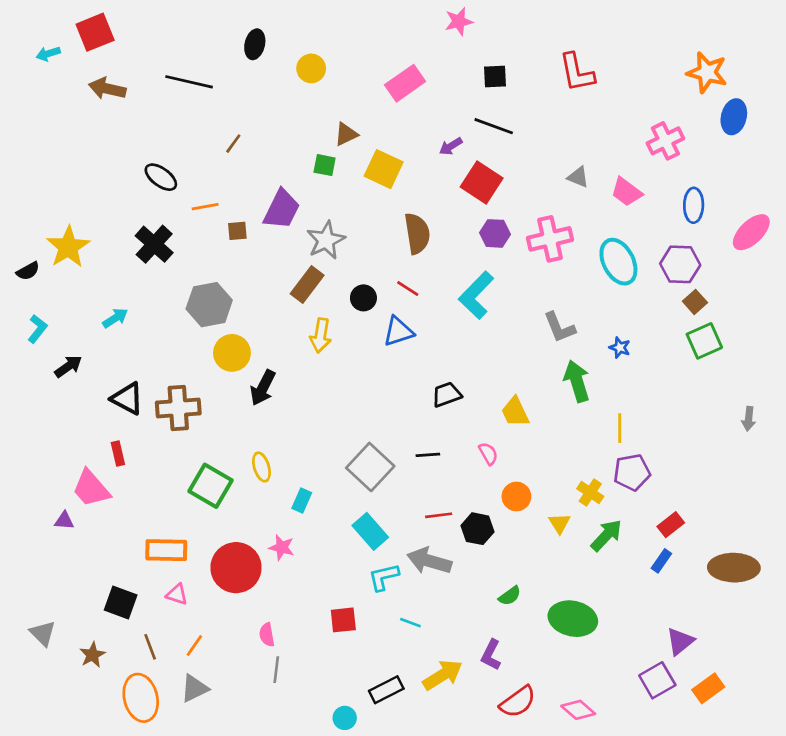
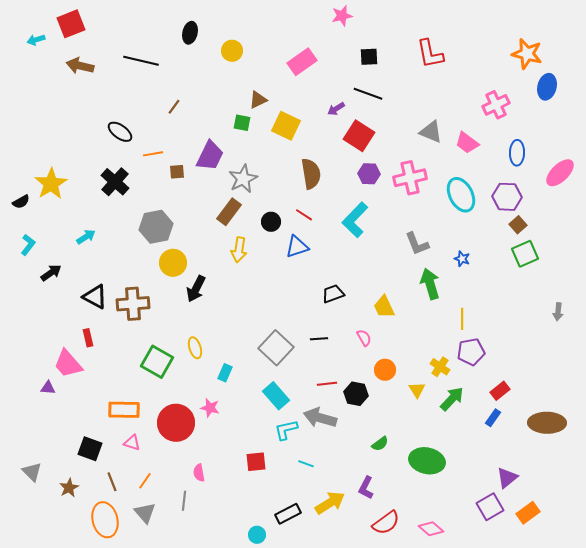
gray triangle: (578, 177) -> (431, 132), size x1.4
gray line: (276, 670) -> (184, 501), moved
gray triangle: (194, 688) -> (145, 513), turned -45

